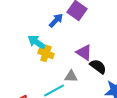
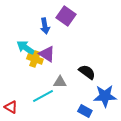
blue arrow: (56, 20) -> (45, 26), turned 126
purple triangle: (84, 52) -> (47, 54), moved

